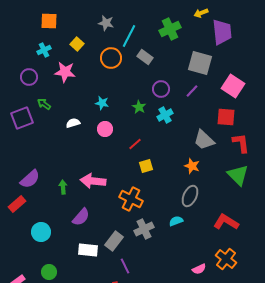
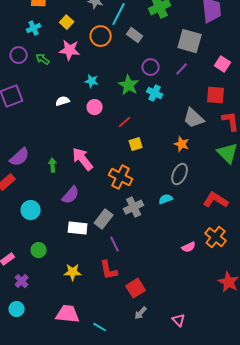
pink star: (65, 72) -> (70, 50), moved
pink square: (233, 86) -> (223, 64), size x0.7
green arrow: (44, 104) -> (43, 59), moved
green star: (139, 107) -> (129, 85), size x1.5
cyan cross: (165, 115) -> (155, 93), turned -35
pink arrow: (93, 181) -> (83, 159), turned 45

